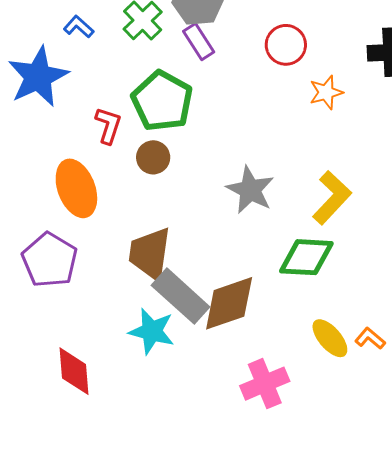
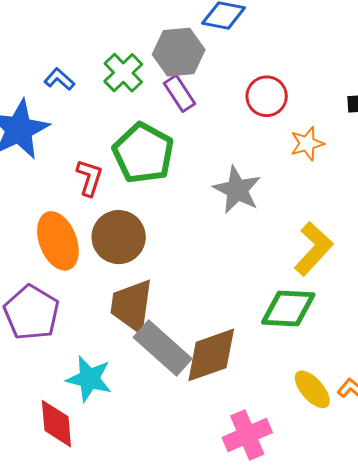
brown circle: (153, 157) -> (119, 237), moved, size x1.6
gray star: (250, 190) -> (237, 190), moved
cyan star: (152, 331) -> (89, 379), moved

